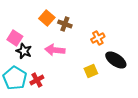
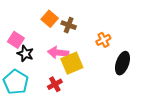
black ellipse: (116, 60) -> (122, 63), turned 75
yellow square: (91, 71) -> (72, 63), moved, size x1.5
red cross: (37, 80) -> (55, 84), moved

